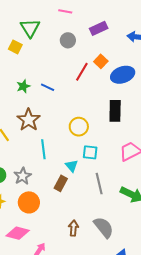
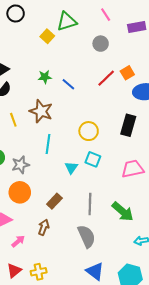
pink line: (65, 11) -> (106, 15), turned 32
green triangle: (30, 28) -> (67, 22), turned 30
purple rectangle: (99, 28) -> (137, 27), moved
brown star: (29, 120) -> (41, 111), turned -30
brown rectangle: (61, 183) -> (54, 201), moved
gray line: (99, 184) -> (90, 204), moved
brown arrow: (73, 228) -> (44, 227), moved

